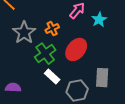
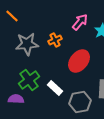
gray star: (24, 33) -> (27, 44), turned 30
green cross: (45, 54) -> (29, 80), moved

